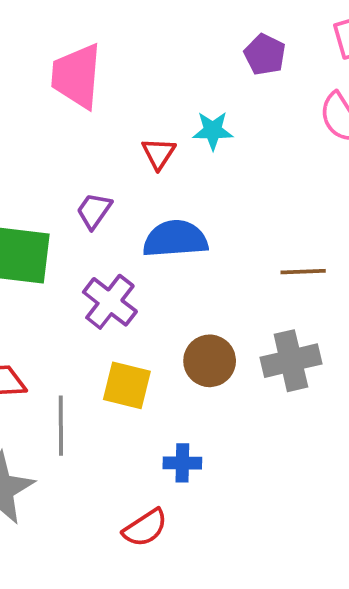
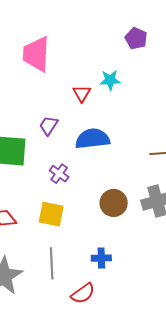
purple cross: (110, 302) -> (59, 174), size x0.7
yellow square: (127, 385) -> (51, 214), moved
gray line: (61, 426) -> (52, 263), moved

